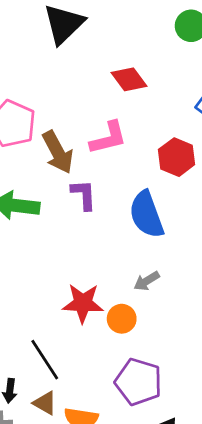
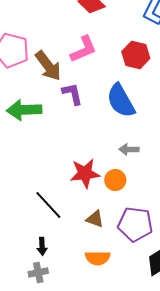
gray arrow: (147, 281) -> (129, 149), turned 42
black line: (45, 360) -> (48, 205), moved
brown triangle: (45, 403) -> (95, 219), moved

